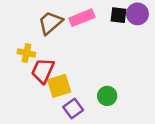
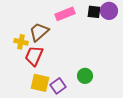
brown trapezoid: (50, 23) -> (39, 32), moved
yellow square: (59, 86) -> (40, 83), moved, turned 30

